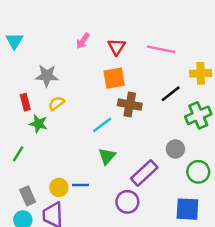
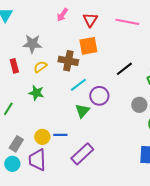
black line: (171, 94) -> (124, 69), moved
brown cross: (130, 105) -> (68, 61), moved
green star: (38, 124) -> (36, 93), moved
purple rectangle: (144, 173) -> (82, 154), moved
gray rectangle: (28, 196) -> (16, 144), turned 56
purple circle: (127, 202) -> (99, 96), moved

